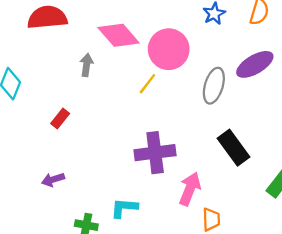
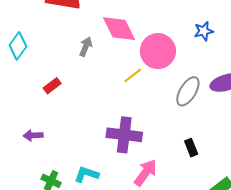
black rectangle: (234, 148) -> (191, 148), size x0.6

